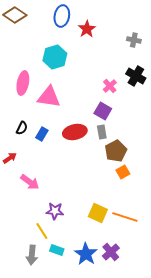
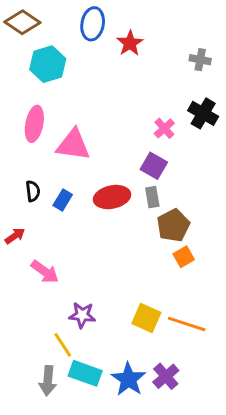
cyan hexagon: (55, 57) -> (48, 64), moved
black semicircle: (22, 128) -> (33, 191), turned -32
cyan rectangle: (57, 250) -> (85, 373), size x1.5

